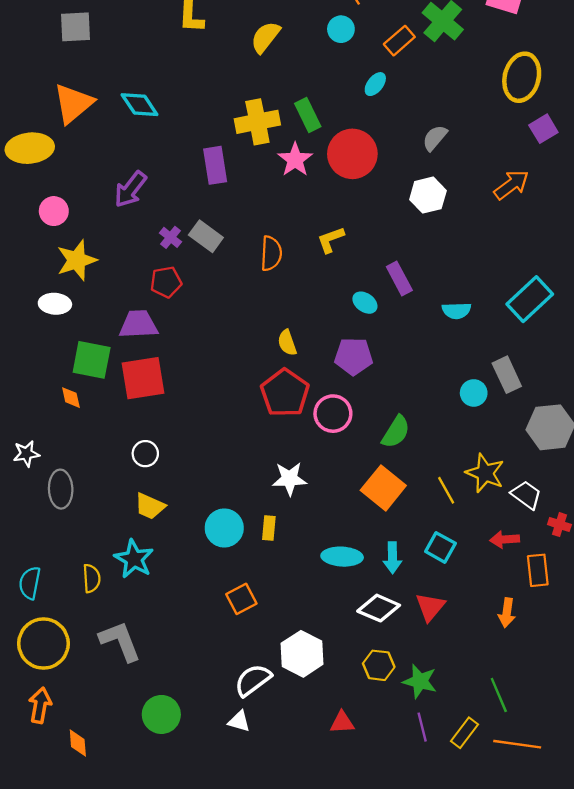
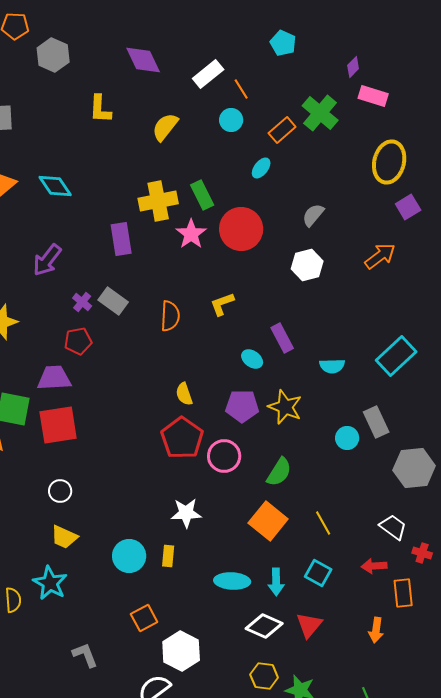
yellow star: (485, 473) -> (285, 407), moved
gray L-shape: (120, 641) -> (85, 655), moved, size x0.7
white hexagon: (302, 654) -> (181, 651), moved

